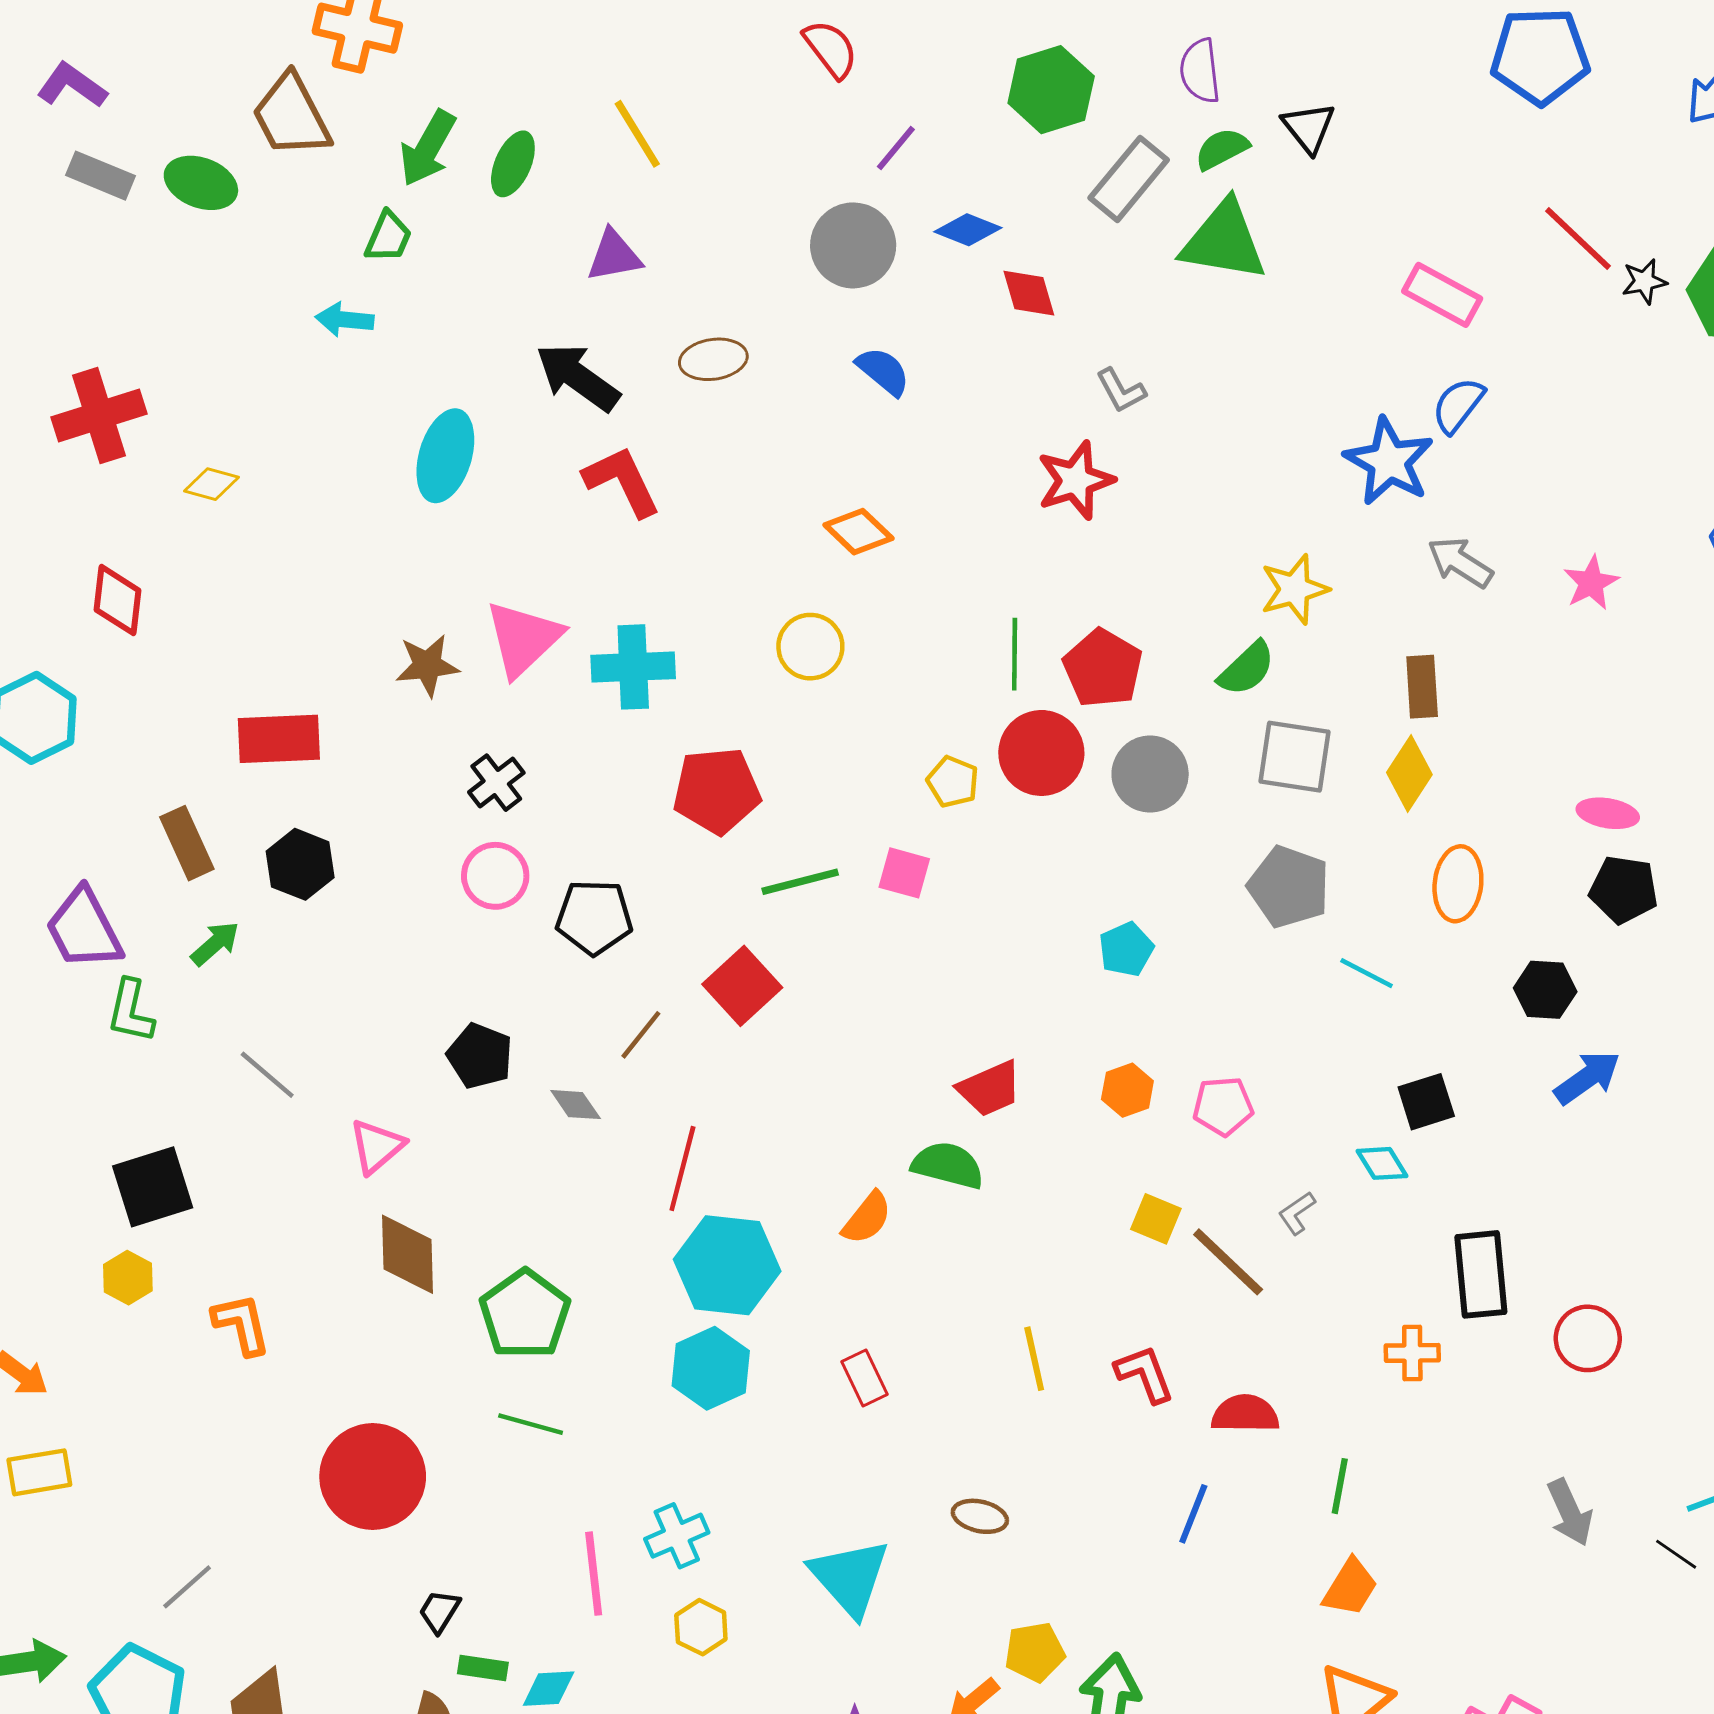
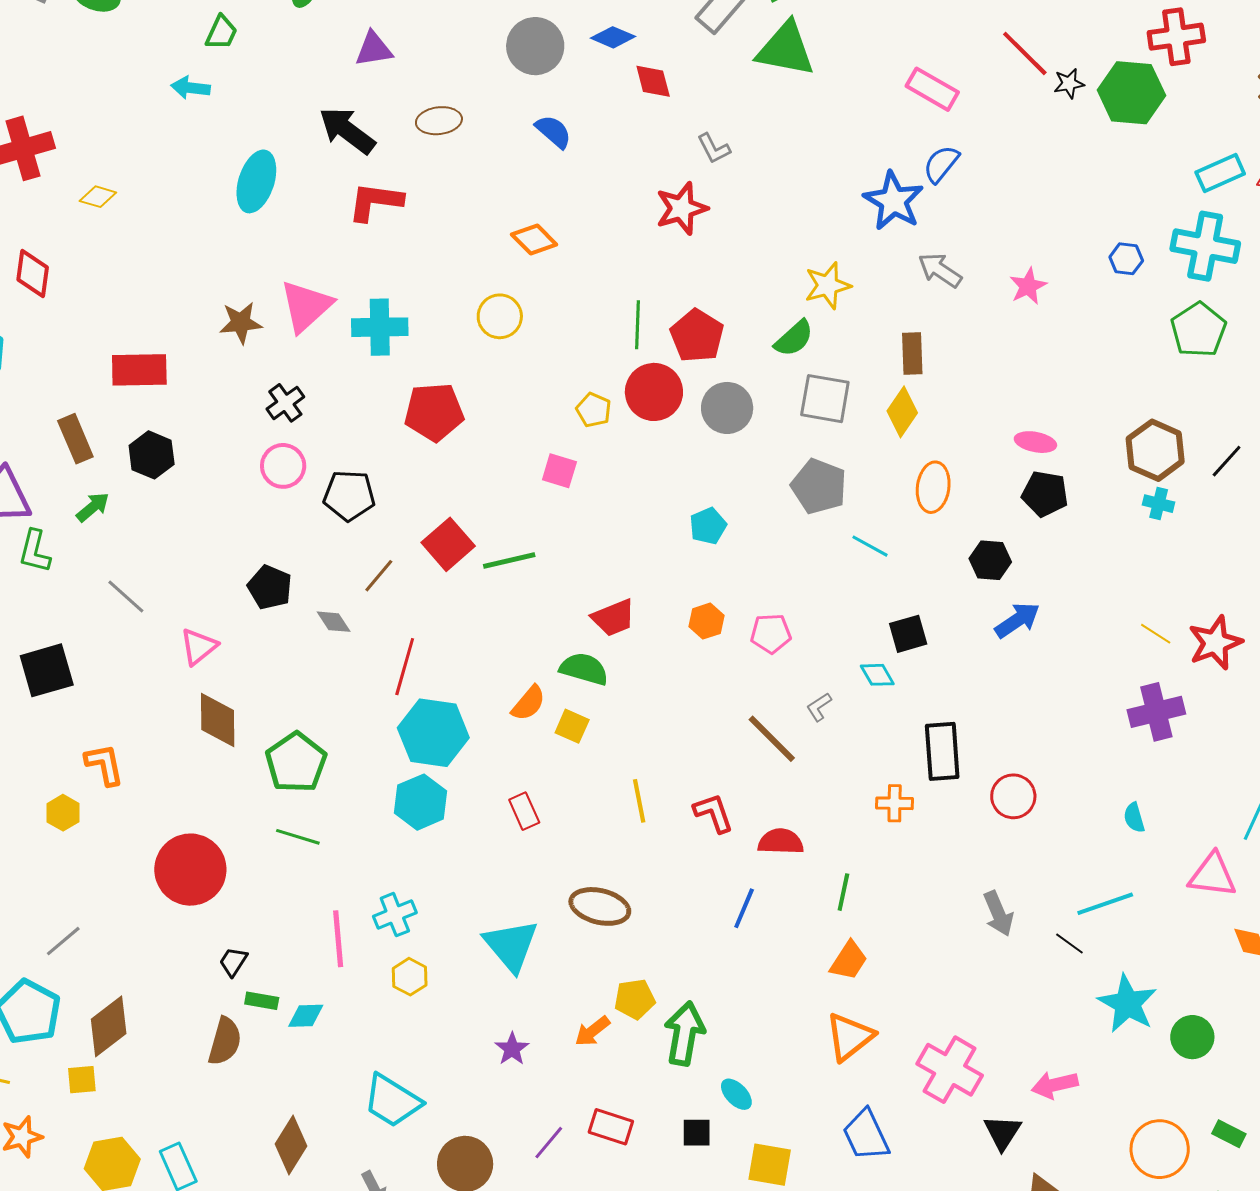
red L-shape: (622, 481) -> (375, 202), turned -58
green line: (800, 882) -> (509, 561), moved
yellow square: (1156, 1219) -> (572, 726), moved
yellow hexagon: (128, 1278) -> (63, 813), moved
brown ellipse: (980, 1516) -> (600, 906), size x1.6

